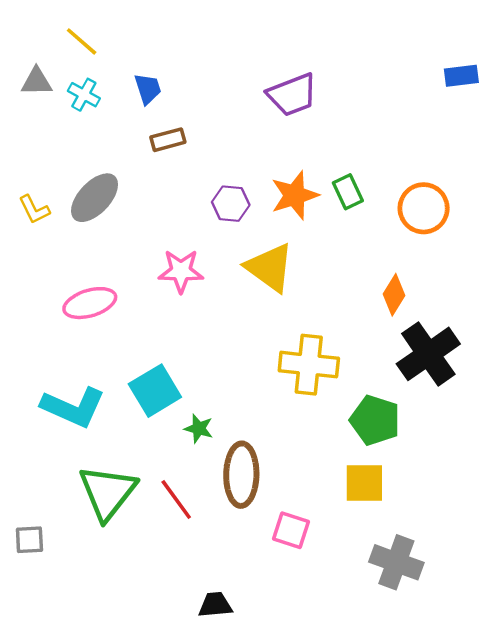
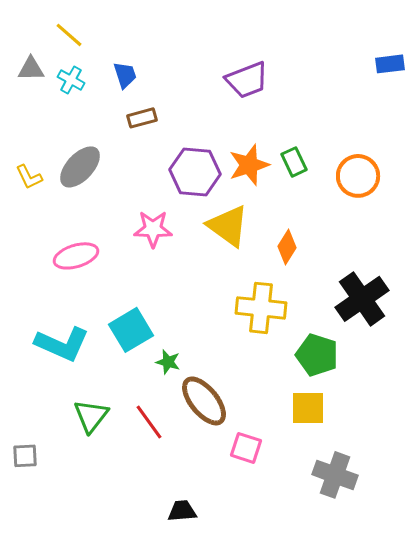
purple hexagon: (231, 204) -> (195, 172), size x1.6
orange diamond: (394, 295) -> (287, 247), moved
brown ellipse: (241, 475) -> (204, 401), turned -40
green triangle: (108, 492) -> (91, 416), size x0.7

